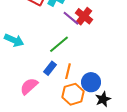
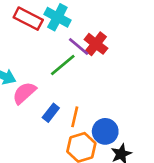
green line: (59, 44) -> (63, 65), moved
pink semicircle: (29, 86) -> (24, 93), moved

